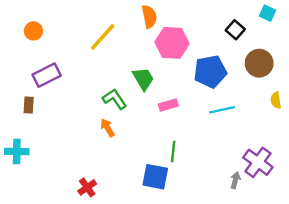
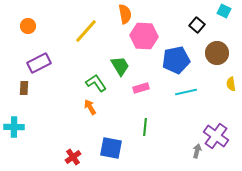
blue square: (155, 177) -> (111, 148), moved

